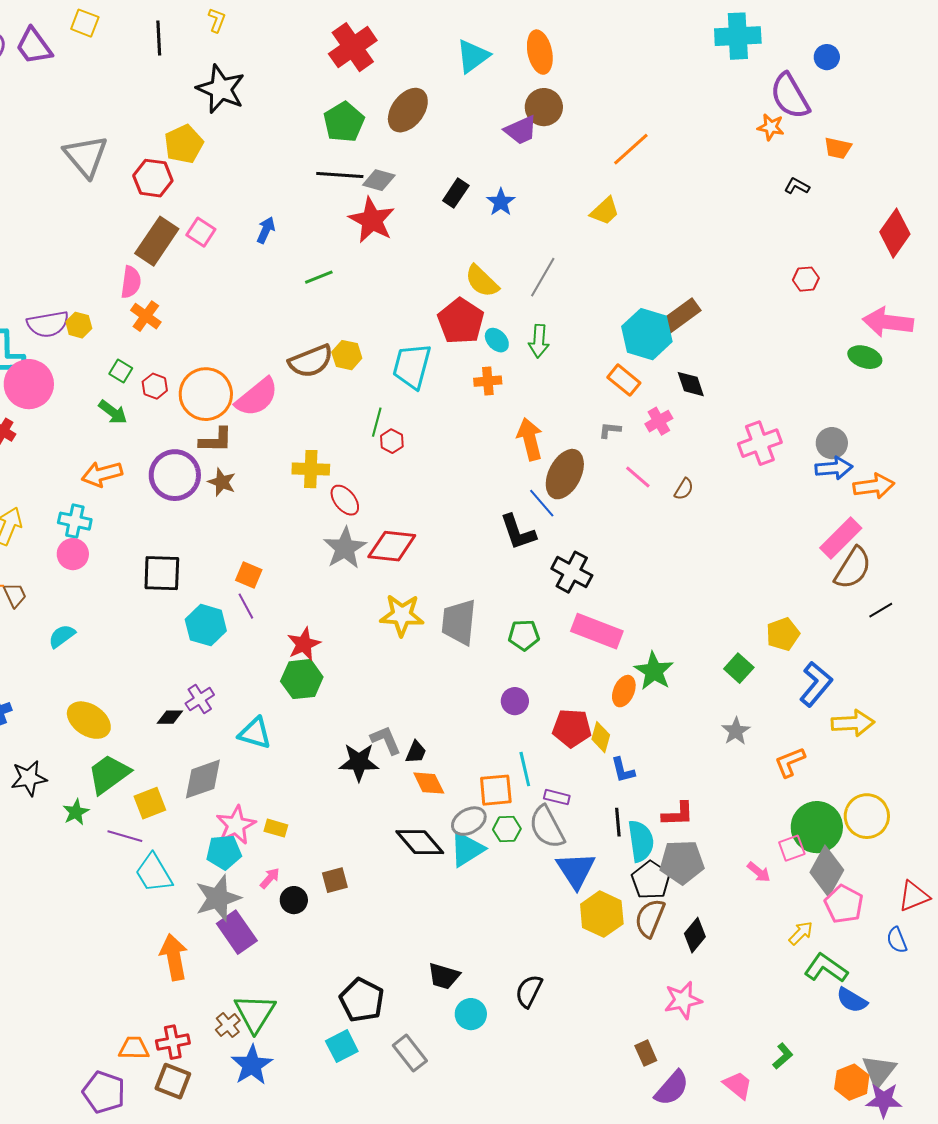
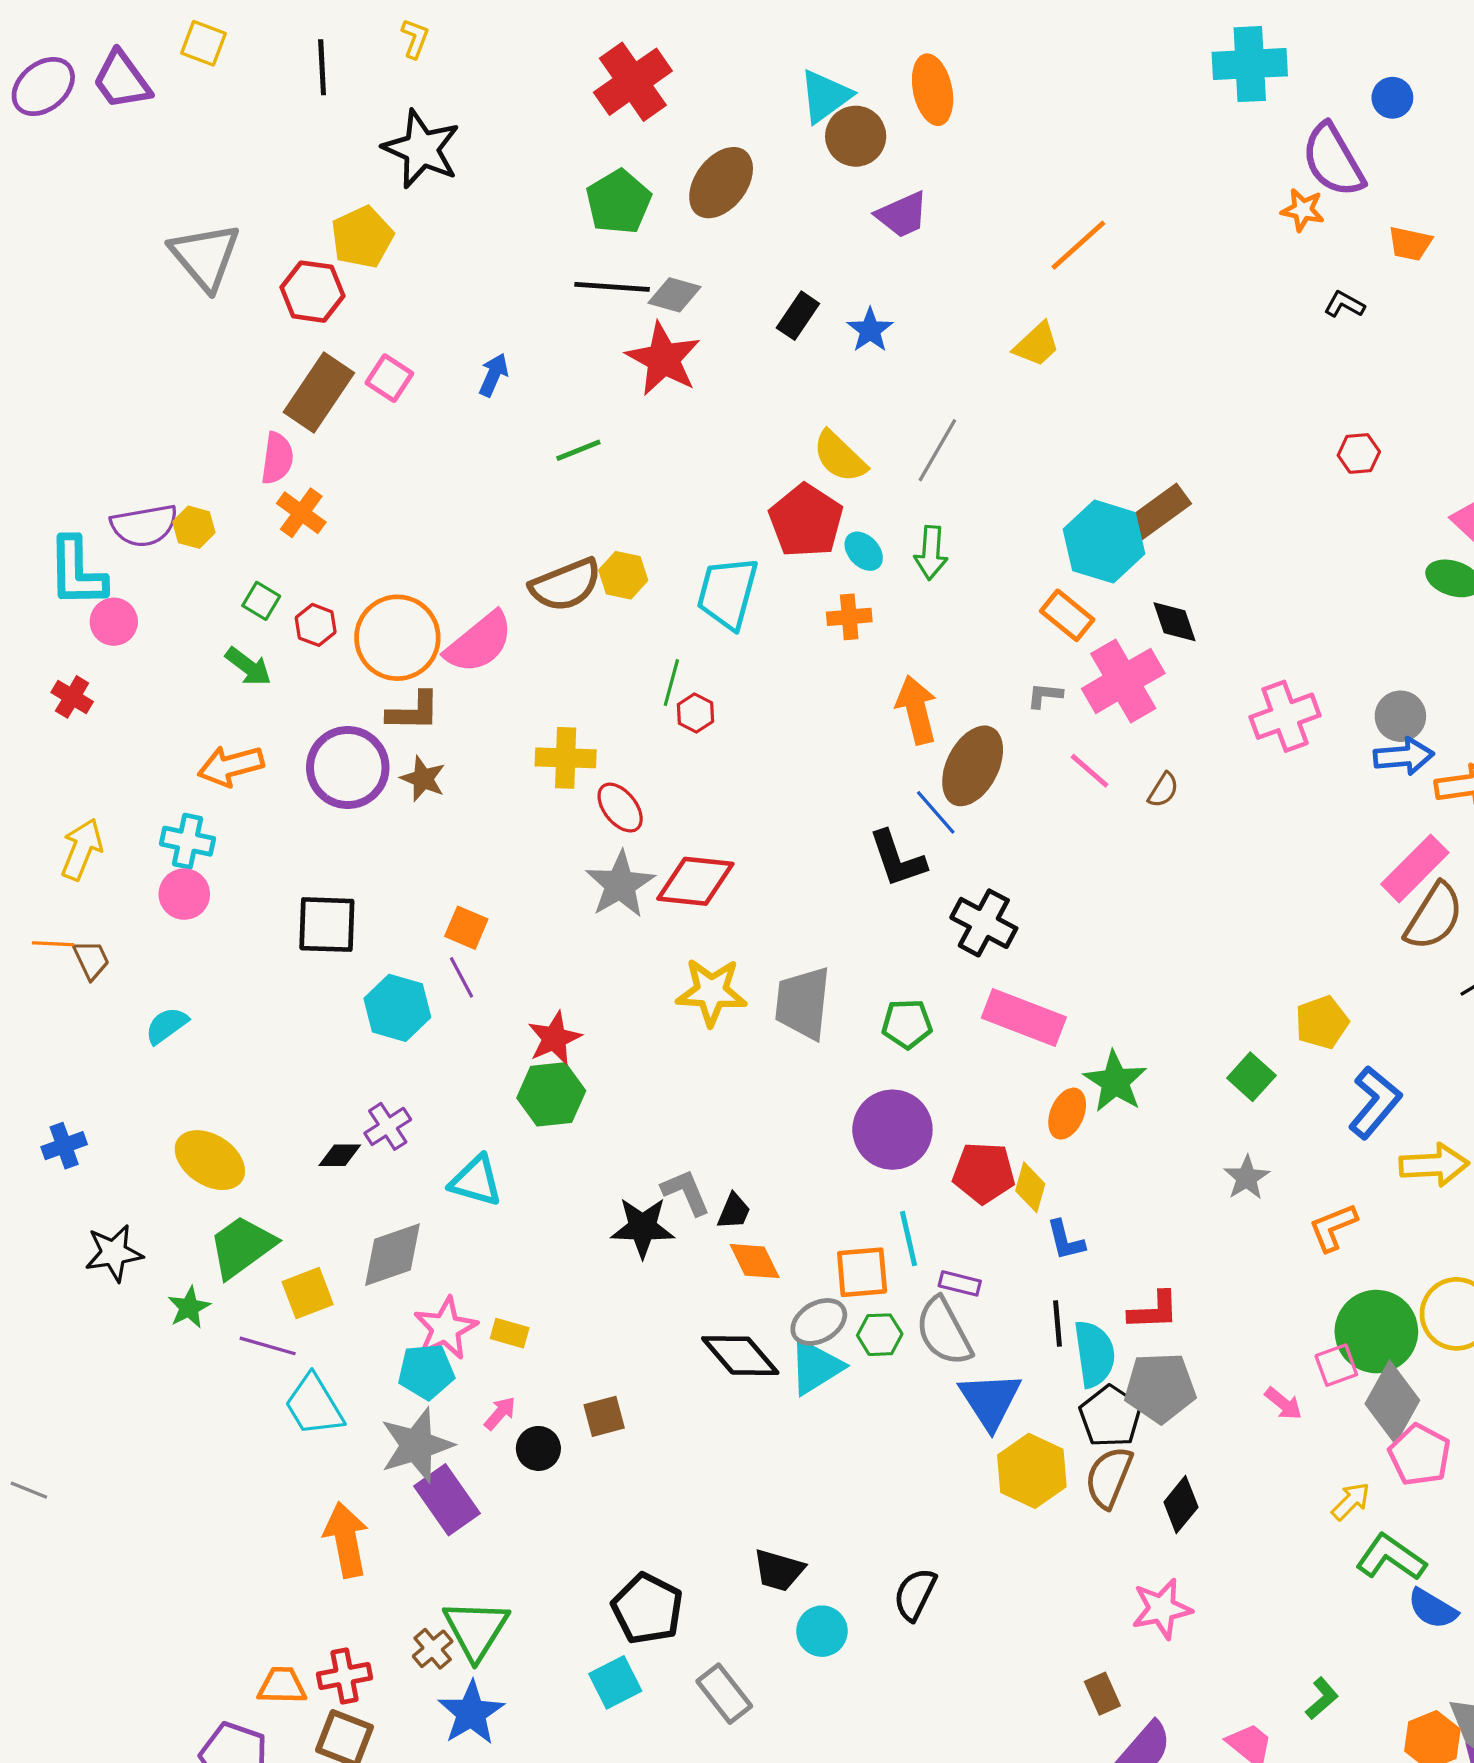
brown circle: (544, 107) -> (856, 136), moved
pink circle: (29, 384) -> (114, 622), size x0.6
pink cross: (659, 421) -> (1123, 681), size x1.8
purple circle: (515, 701) -> (892, 1130), size x1.8

